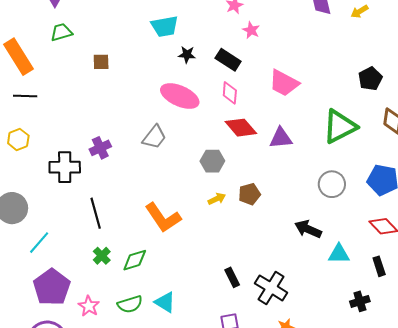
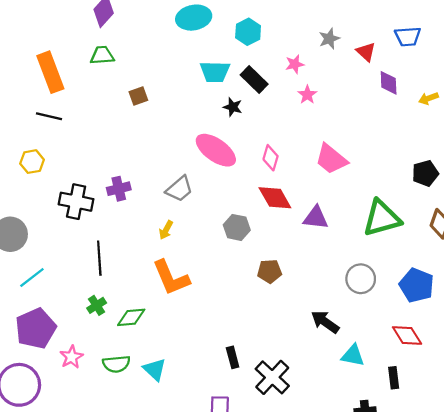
black rectangle: (228, 60) -> (254, 80), moved
brown square: (101, 62) -> (138, 96), turned -30
yellow arrow: (217, 199) -> (166, 230), moved, turned 132

